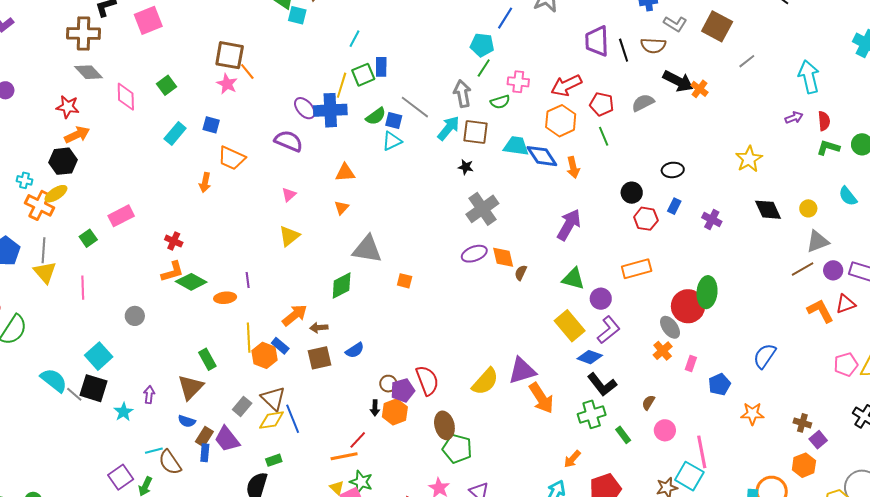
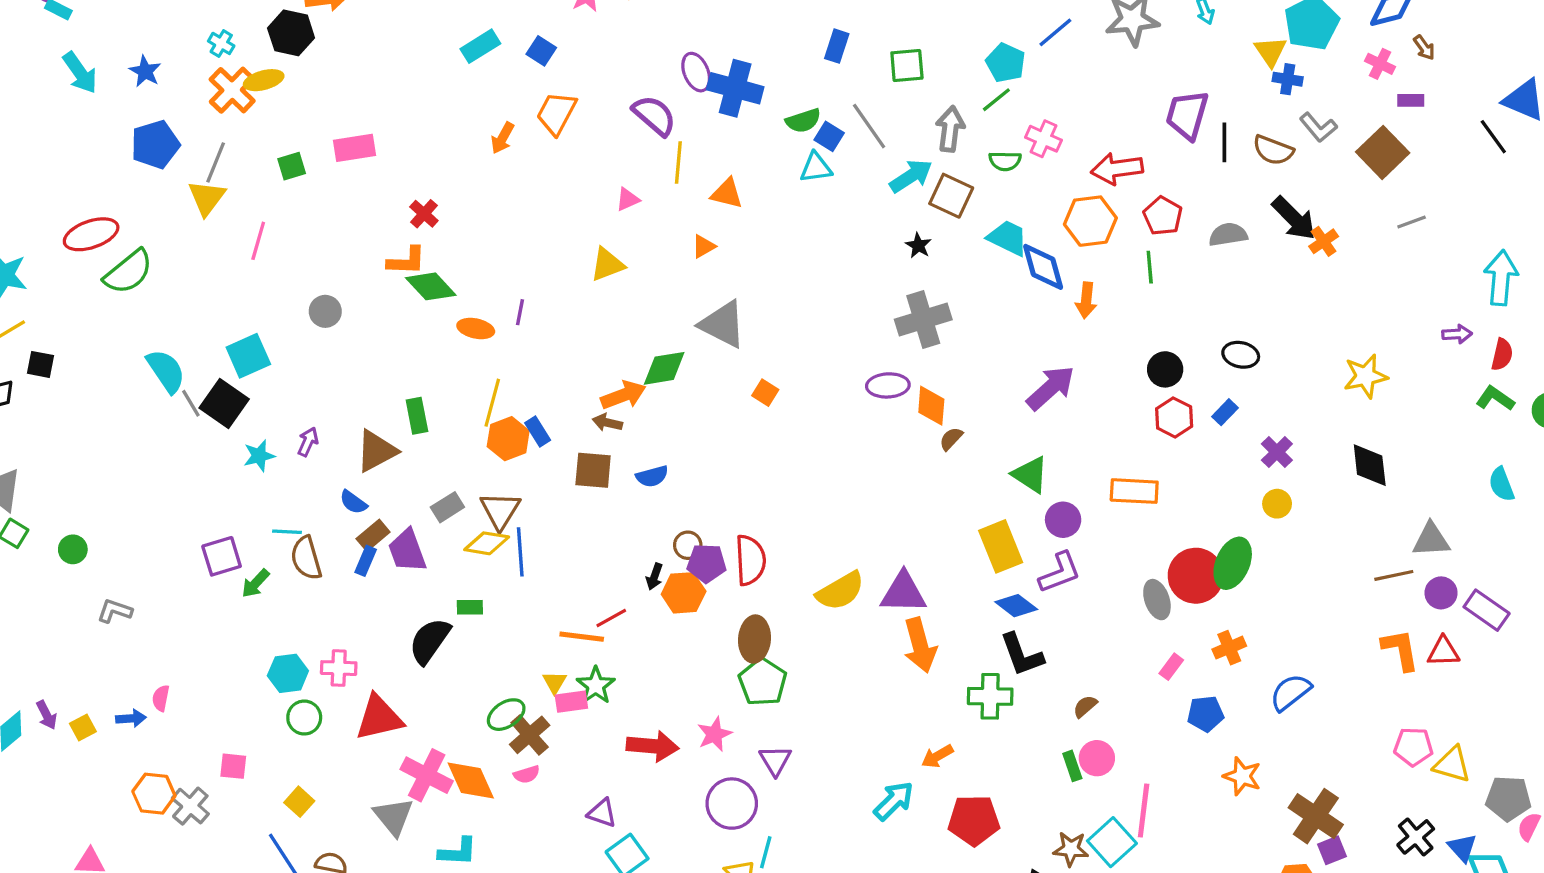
green square: (363, 75) -> (907, 65), moved
yellow line: (342, 85) -> (678, 162), moved, turned -30
orange trapezoid: (232, 158) -> (556, 113), turned 76
yellow circle: (808, 208) -> (1277, 504), moved
orange arrow: (295, 315) -> (623, 395), moved
orange cross: (663, 351) -> (1229, 648), moved
brown cross: (802, 423) -> (1316, 816), size x1.8
green rectangle: (623, 435) -> (1072, 766), moved

